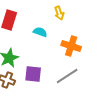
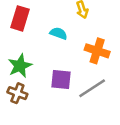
purple square: (33, 74) -> (61, 79), moved

